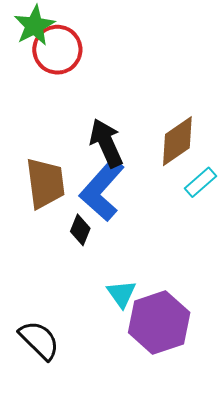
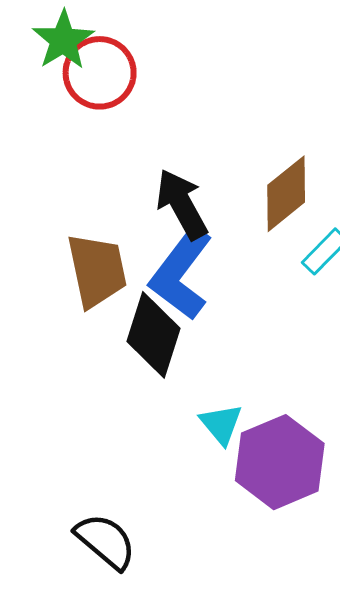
black diamond: (80, 230) -> (153, 335), size x1.8
black semicircle: (39, 340) -> (105, 541), moved

